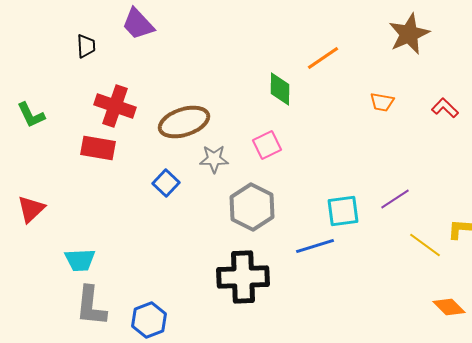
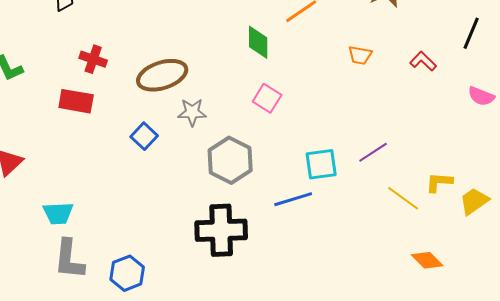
red cross: (115, 106) -> (93, 59), size x0.7
pink square: (267, 145) -> (267, 98), moved, turned -32

